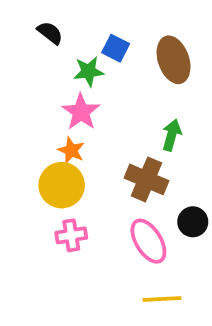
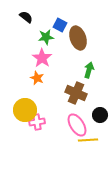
brown ellipse: (174, 60) -> (78, 38), moved
yellow circle: (62, 185) -> (25, 110), moved
yellow line: (162, 299) -> (88, 140), moved

